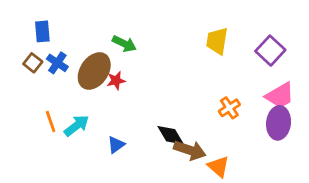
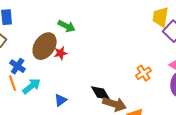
yellow trapezoid: (217, 41) -> (161, 17), moved
blue cross: (57, 63) -> (18, 66), moved

